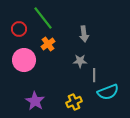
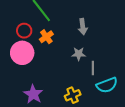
red circle: (19, 29) -> (24, 31), moved

